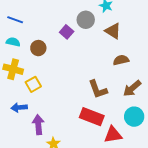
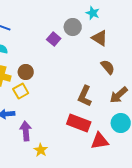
brown circle: (38, 48) -> (26, 72), moved
brown semicircle: (121, 60) -> (108, 67), turned 63
brown L-shape: (98, 89) -> (85, 96), turned 45

